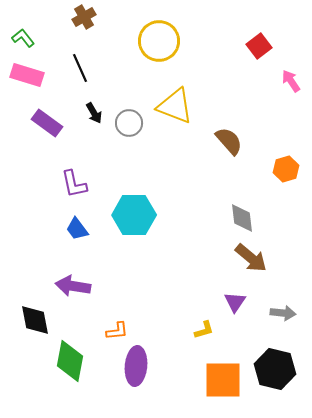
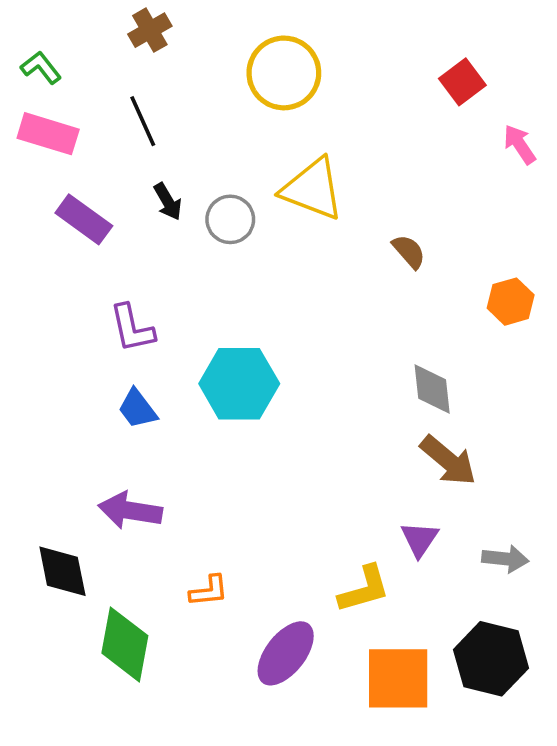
brown semicircle: (229, 141) -> (409, 252), size x0.7
yellow L-shape: (204, 330) -> (364, 589), size x1.5
purple ellipse: (136, 366) -> (286, 653), moved, turned 33

